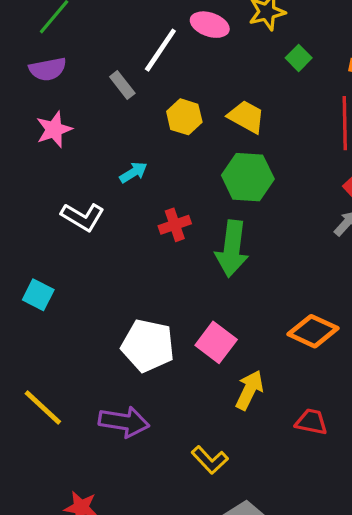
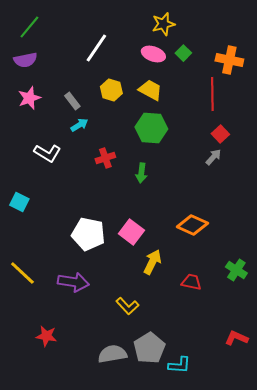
pink ellipse: (210, 25) -> (153, 54), moved
gray rectangle: (122, 85) -> (72, 101), moved
green arrow: (232, 249) -> (141, 173), size x0.6

